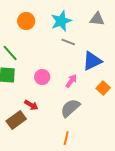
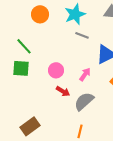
red arrow: (31, 105) -> (63, 91), moved
brown rectangle: (16, 120) -> (30, 126), moved

